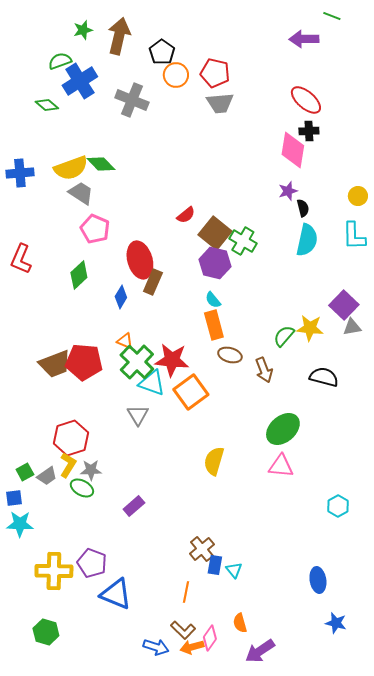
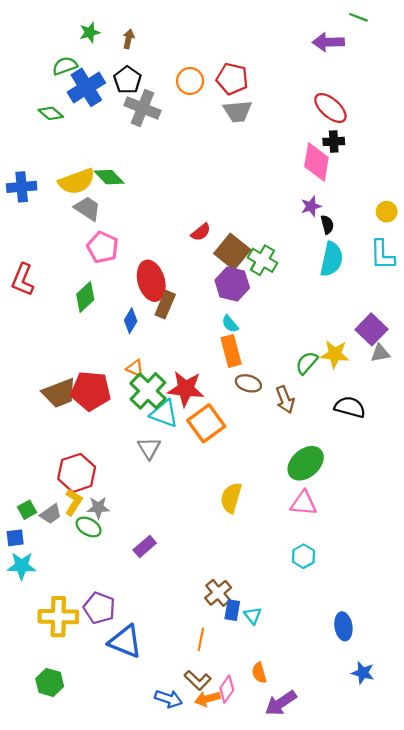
brown arrow: (119, 36) -> (129, 39), size x0.5
black pentagon: (162, 52) -> (127, 80), moved
cyan hexagon: (338, 506) -> (303, 556), moved

